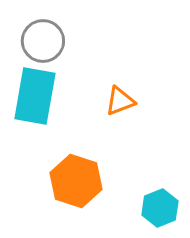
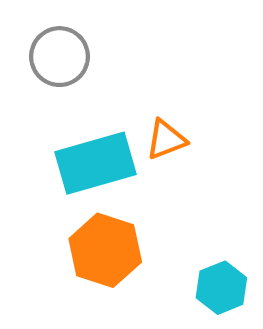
cyan rectangle: (35, 96) -> (95, 163), moved, turned 64

